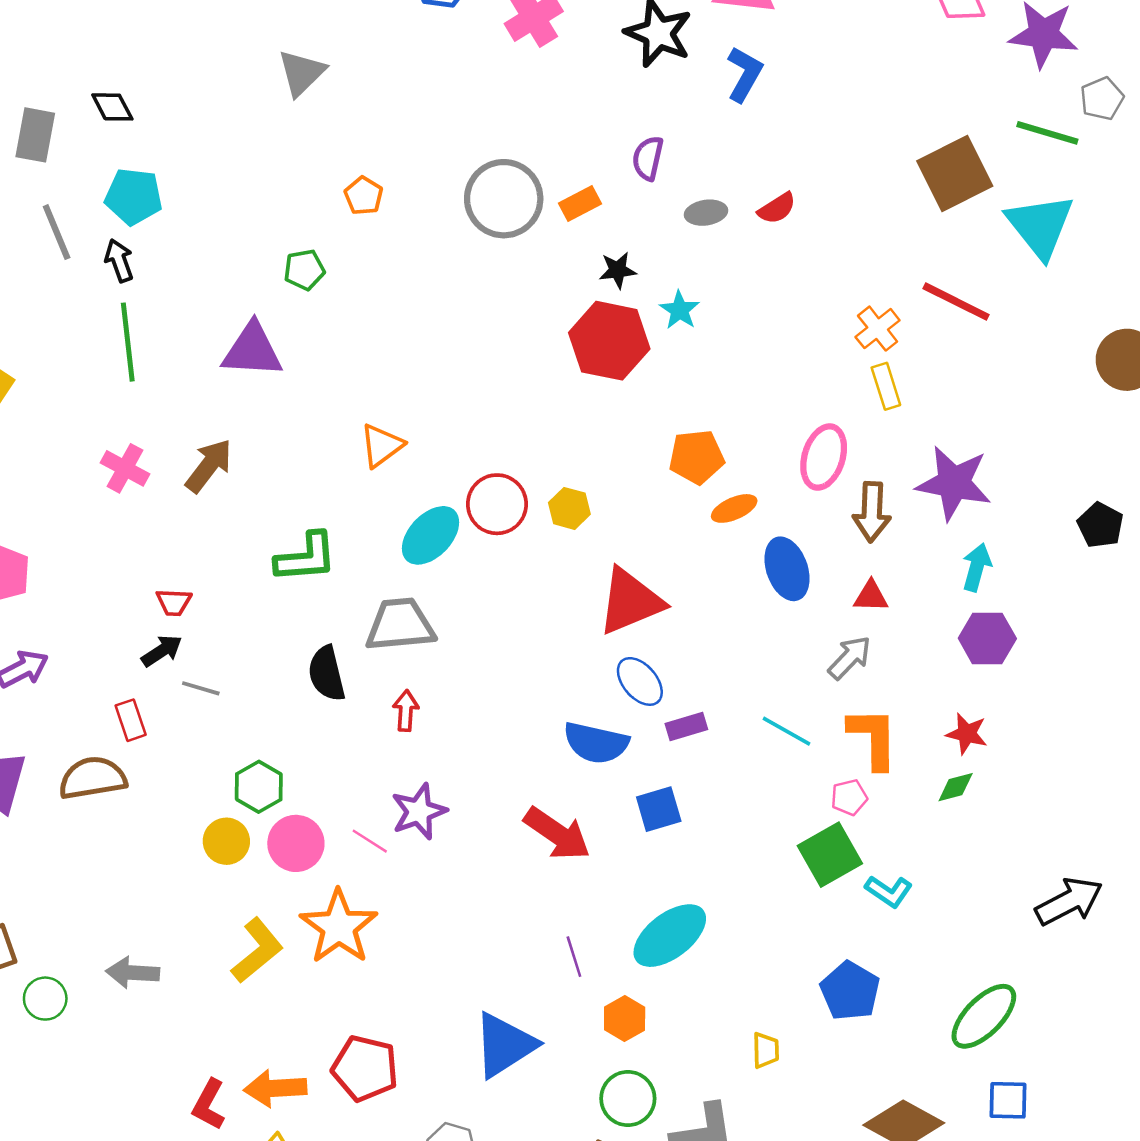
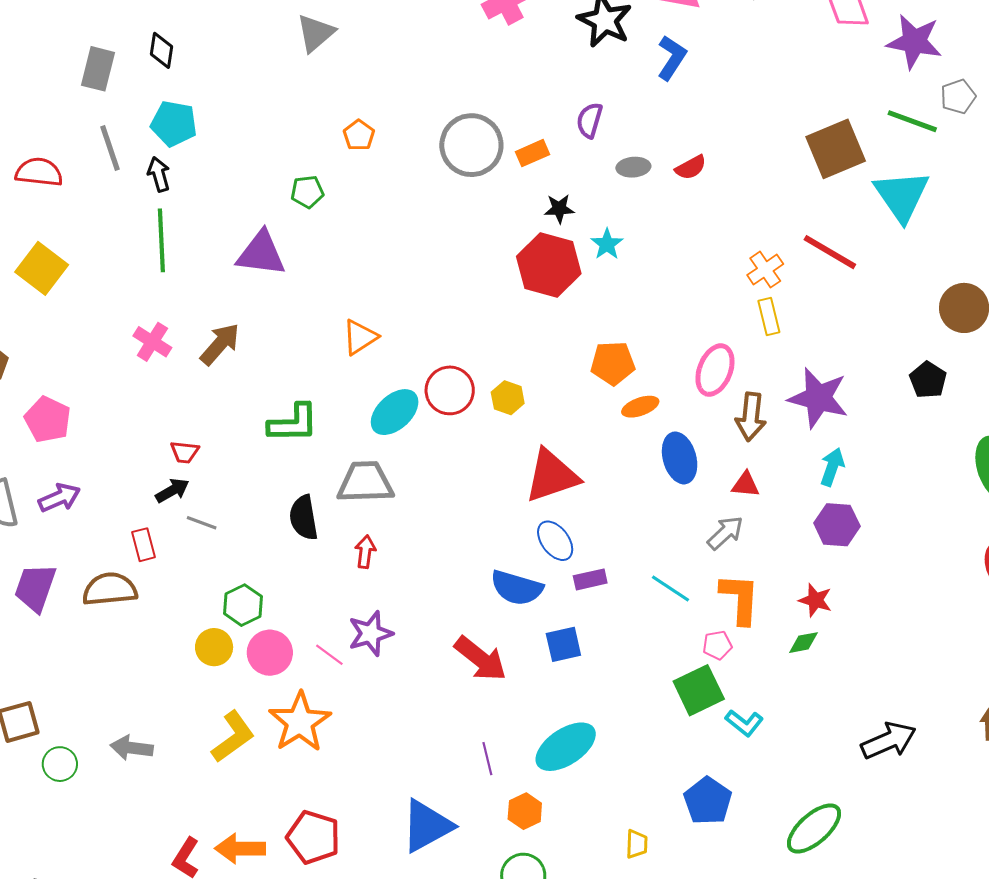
black diamond: (112, 107) -> (162, 50), turned 33
black pentagon: (1100, 525) -> (928, 380), moved

